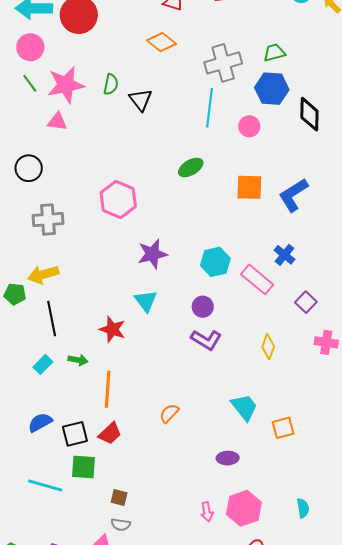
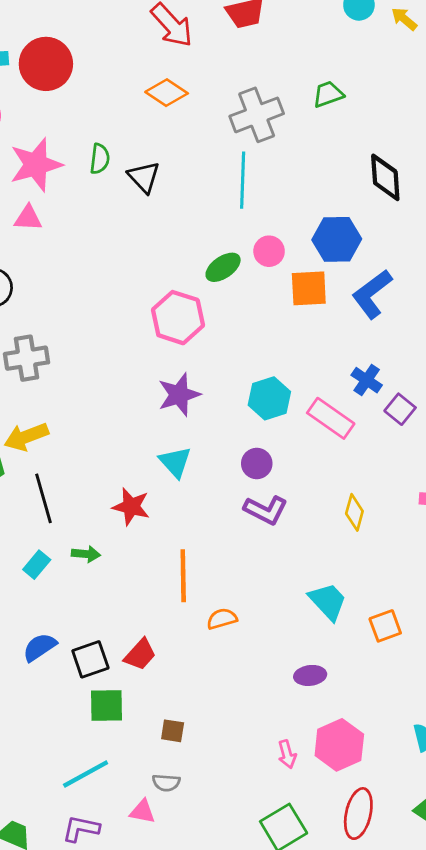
blue hexagon: (272, 89) -> (337, 239), moved
pink circle: (249, 126) -> (269, 251), moved
pink hexagon: (118, 199) -> (178, 318), moved
purple square: (306, 302) -> (400, 409), moved
orange line: (108, 389) -> (183, 576), moved
orange semicircle: (169, 413) -> (222, 619), turned 35
cyan line: (45, 485) -> (86, 774), moved, turned -40
brown square: (119, 498) -> (173, 731), moved

